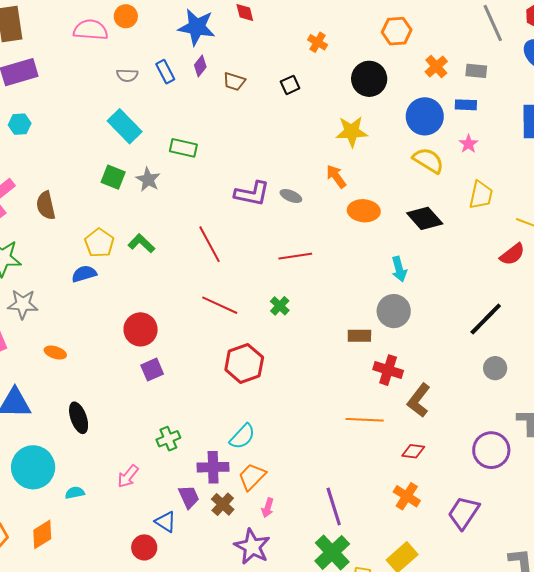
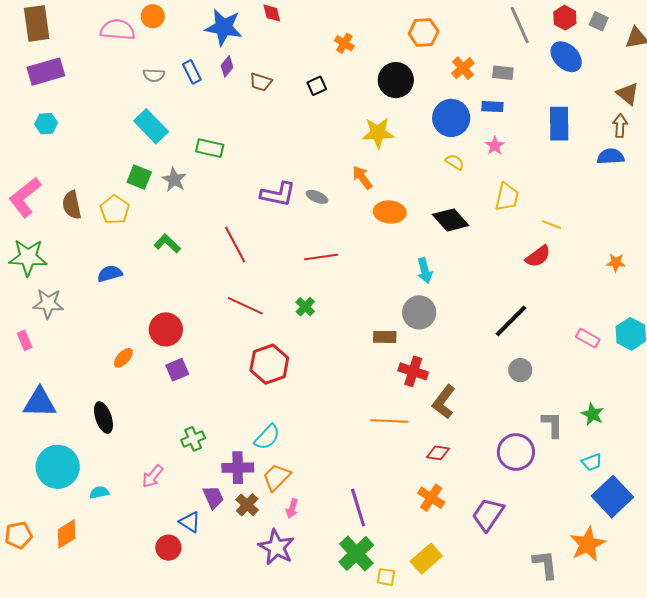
yellow semicircle: (428, 160) -> (455, 162), size x0.6
yellow pentagon: (99, 243) -> (115, 210), moved
orange ellipse: (55, 353) -> (123, 358), moved, turned -65

